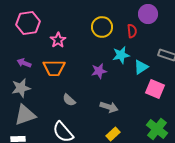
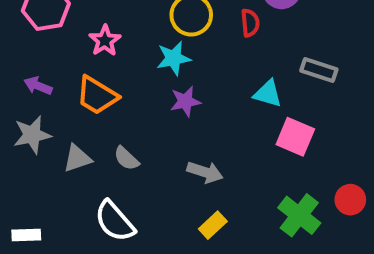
cyan star: (121, 55) -> (174, 58), moved
cyan triangle: (141, 67) -> (268, 94), turned 49
orange trapezoid: (54, 68) -> (97, 96), turned 30
gray triangle: (25, 115) -> (77, 158), moved, size x0.7

